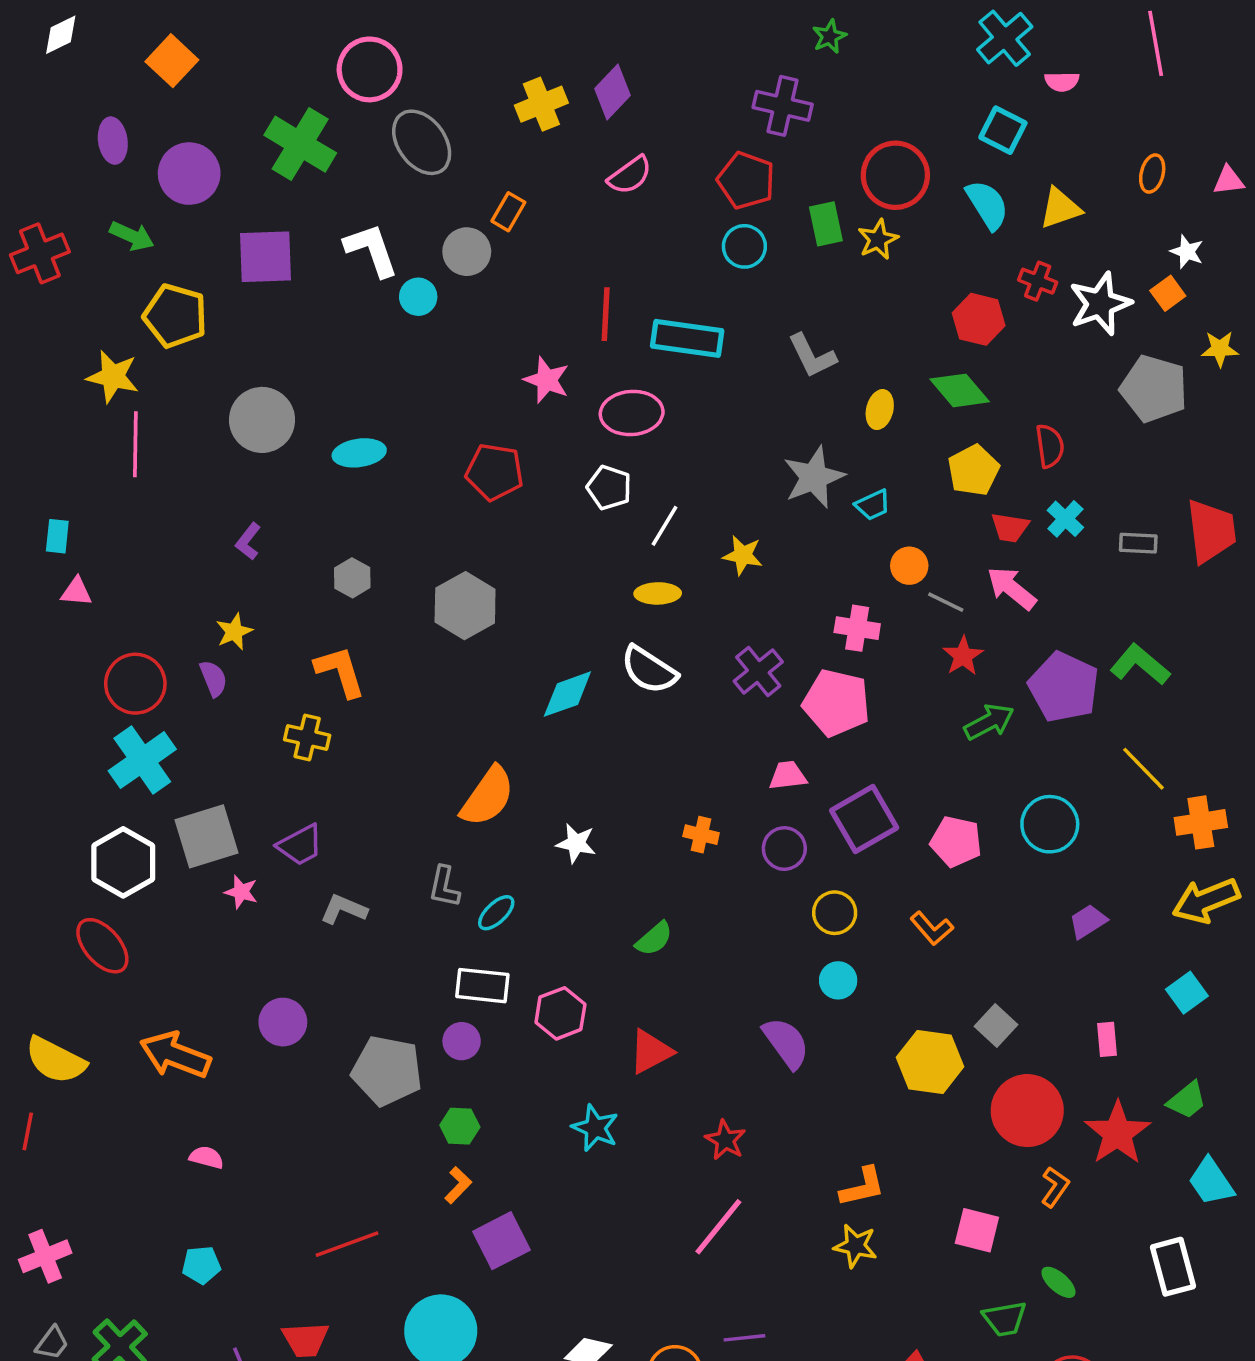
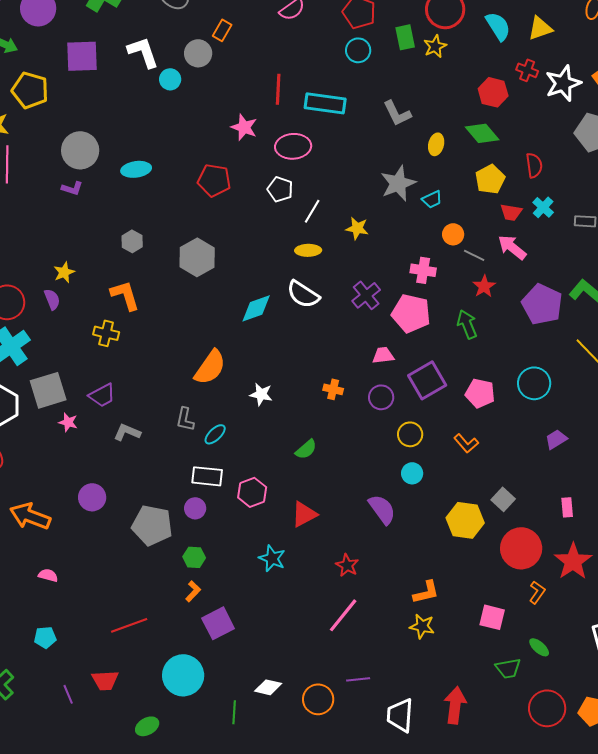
purple L-shape: (248, 541) -> (72, 188), moved, turned -110
green arrow: (989, 722) -> (467, 324), moved, turned -84

